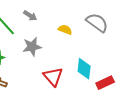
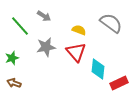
red triangle: (53, 77) -> (76, 52), moved

